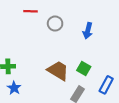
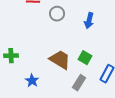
blue star: (14, 88) -> (32, 81), moved

